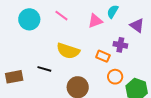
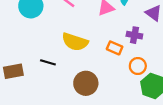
orange circle: (115, 77) -> (138, 66), moved

